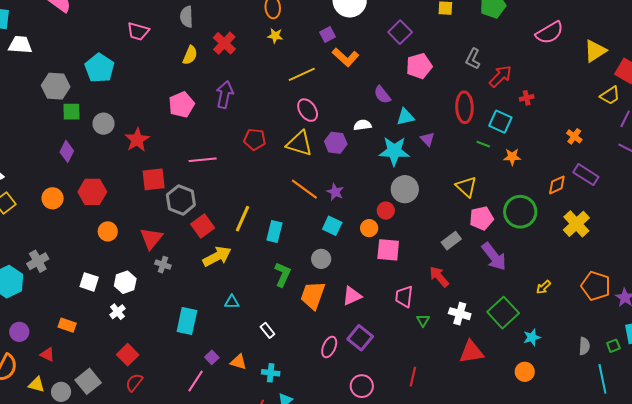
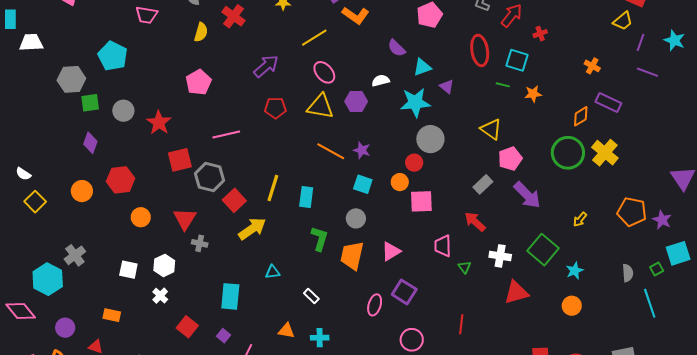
purple arrow: (225, 94) -> (266, 66), moved, turned 44
green circle: (520, 212) -> (568, 153), moved
red square: (128, 355) -> (187, 327), moved
purple square: (212, 357) -> (224, 336), moved

